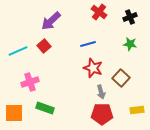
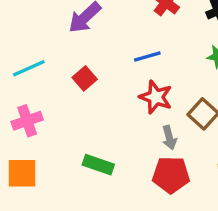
red square: (44, 46) -> (85, 78), moved
pink cross: (30, 82) -> (27, 121), moved
green rectangle: (45, 108) -> (98, 165), moved

